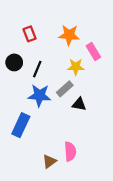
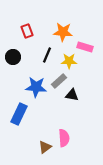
pink rectangle: (93, 51) -> (85, 47), turned -42
black line: (37, 69) -> (47, 55), moved

